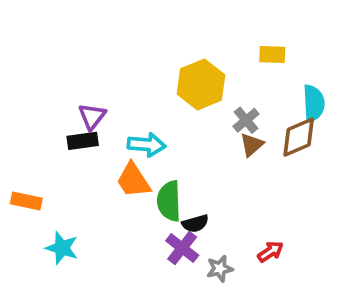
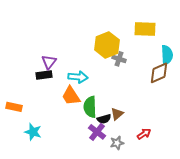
yellow rectangle: (272, 54) -> (145, 29), size x1.5
gray cross: (246, 120) -> (119, 59), moved, turned -32
brown triangle: (252, 145) -> (117, 114), moved

